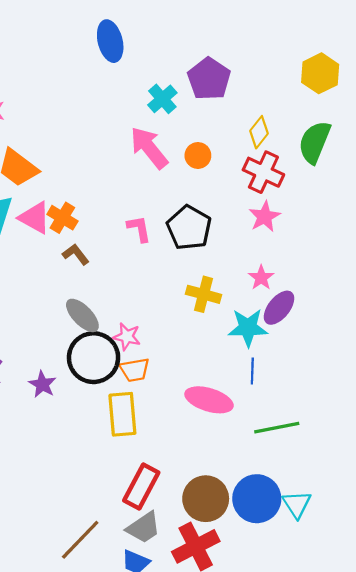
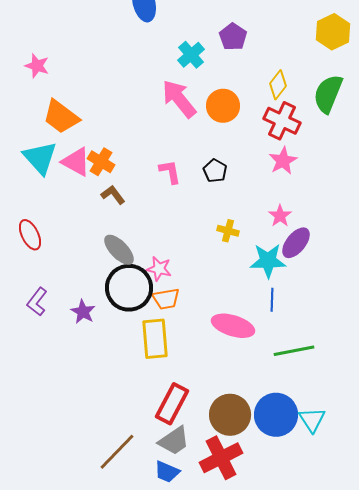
purple pentagon: (209, 79) -> (233, 37), size x0.7
orange circle: (198, 155) -> (223, 106), size x1.4
black pentagon: (189, 228) -> (215, 171), size x0.6
yellow cross: (203, 294) -> (228, 231), size x0.7

